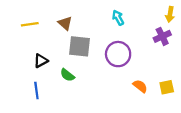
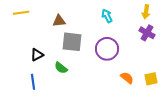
yellow arrow: (170, 14) -> (146, 12), moved
brown triangle: (65, 23) -> (59, 21), turned -48
yellow line: (30, 24) -> (21, 13), moved
purple cross: (162, 36) -> (147, 33), turned -35

